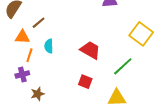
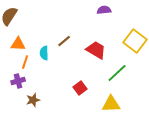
brown line: (39, 23) -> (64, 41), moved
red trapezoid: (90, 50) -> (96, 50), moved
red square: (85, 82) -> (80, 88), turned 32

